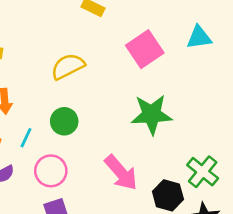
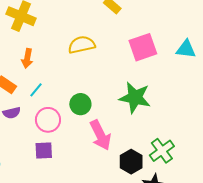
green circle: (64, 121) -> (80, 104), moved

